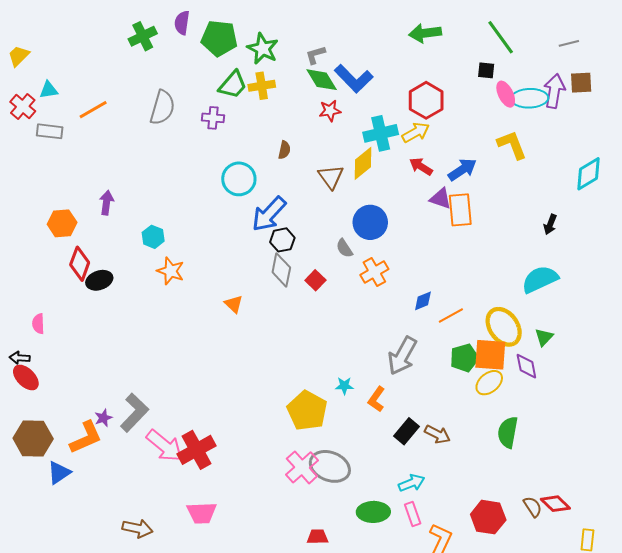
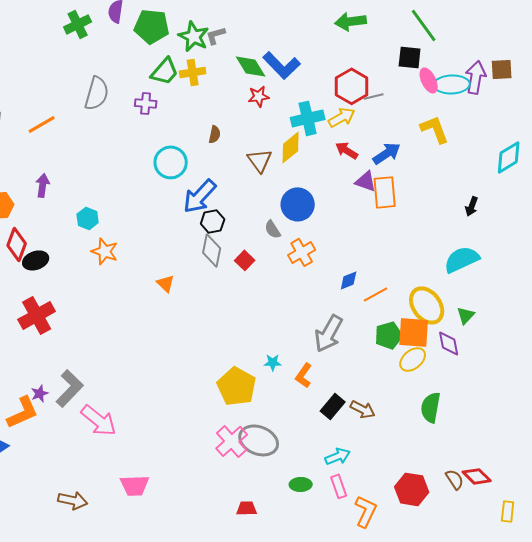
gray line: (569, 43) -> (374, 96), moved
gray L-shape: (315, 55) -> (216, 35), moved
black square: (486, 70) -> (410, 57), size x1.4
orange line: (93, 110) -> (42, 124), moved
red cross: (196, 450) -> (37, 315), moved
green ellipse: (373, 512) -> (301, 484), size x0.7

